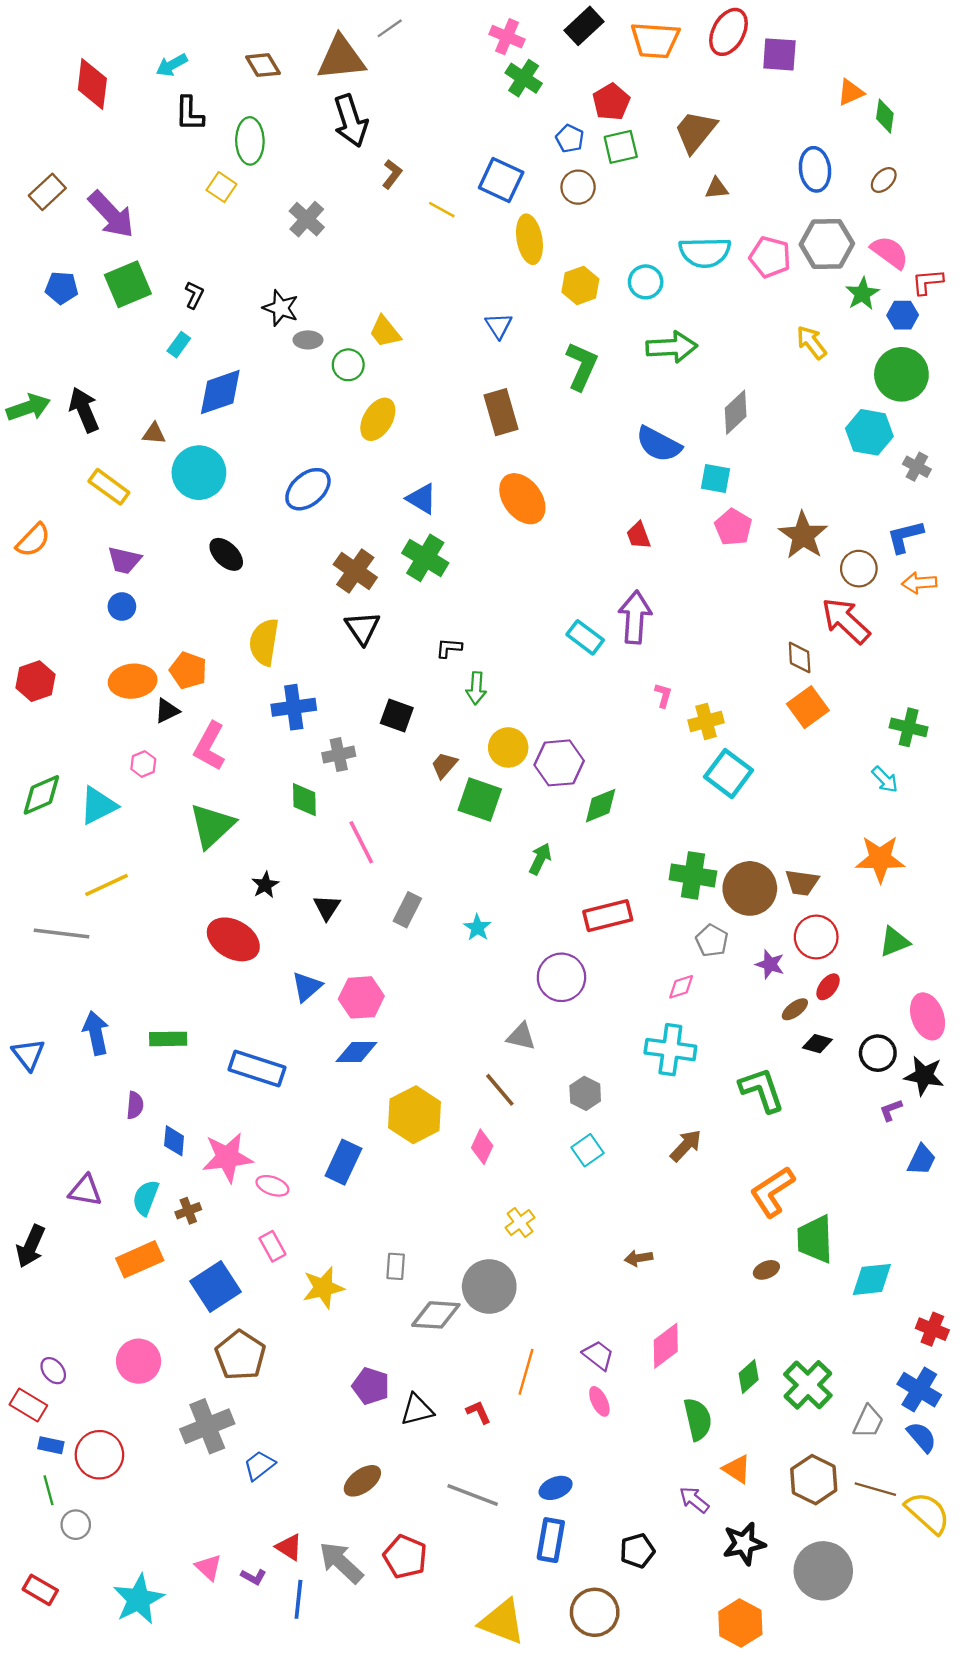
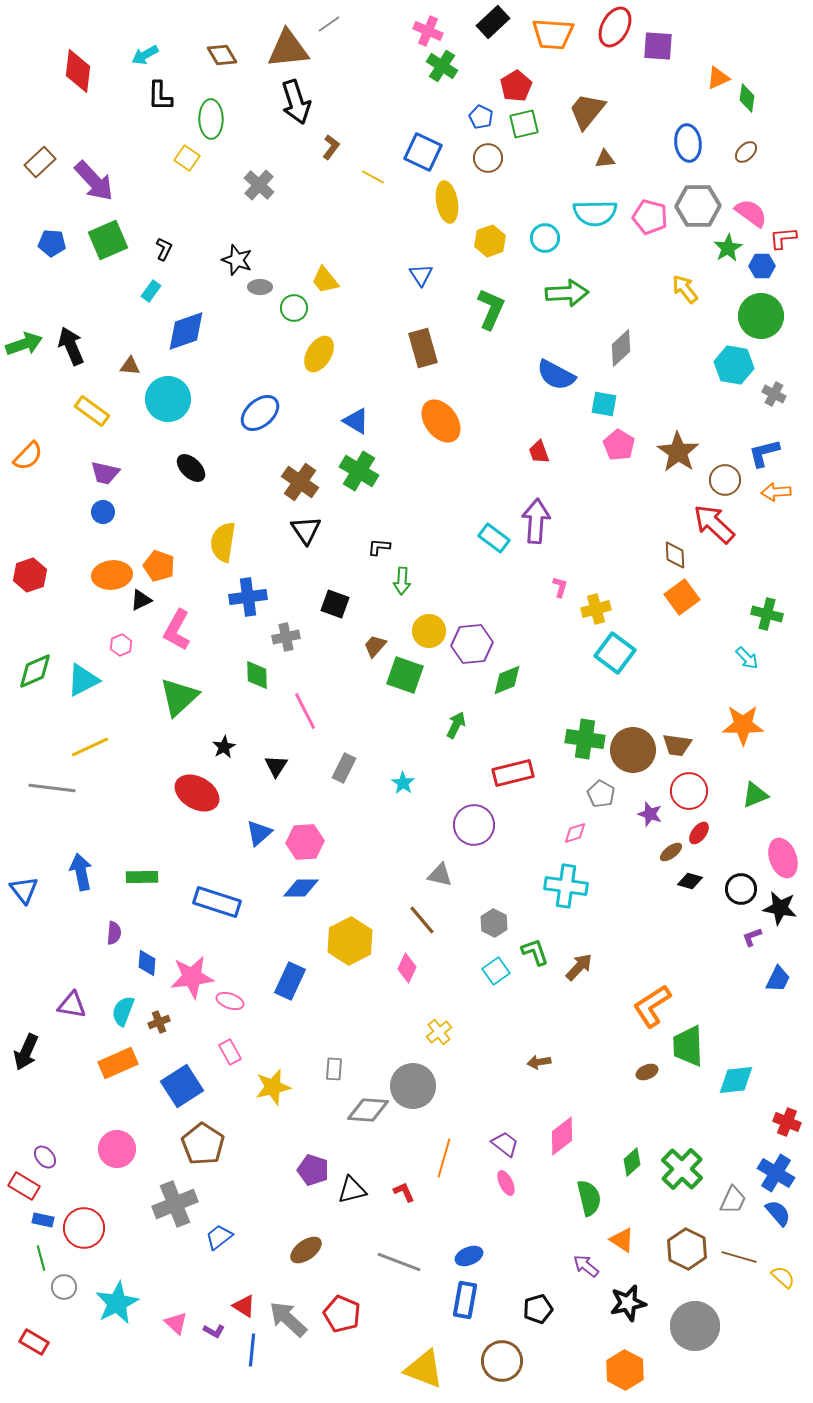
green L-shape: (762, 1090) -> (535, 952), moved, size x0.7
yellow semicircle: (928, 1513) -> (783, 1277), size x0.6
cyan star: (139, 1599) -> (117, 1303), moved

